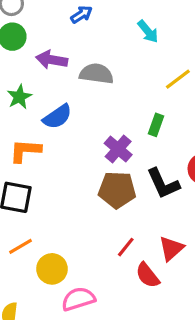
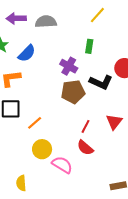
black L-shape: (163, 183) -> (101, 82), turned -30
orange line: (20, 246) -> (35, 123), moved
red semicircle: (148, 275) -> (85, 148), moved
pink semicircle: (78, 299) -> (62, 165), turned 60

